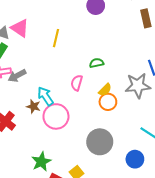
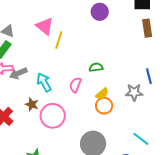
pink triangle: (20, 28) -> (45, 26), moved
gray star: (138, 86) -> (134, 92), size x0.7
cyan arrow: (45, 96) -> (44, 82), moved

